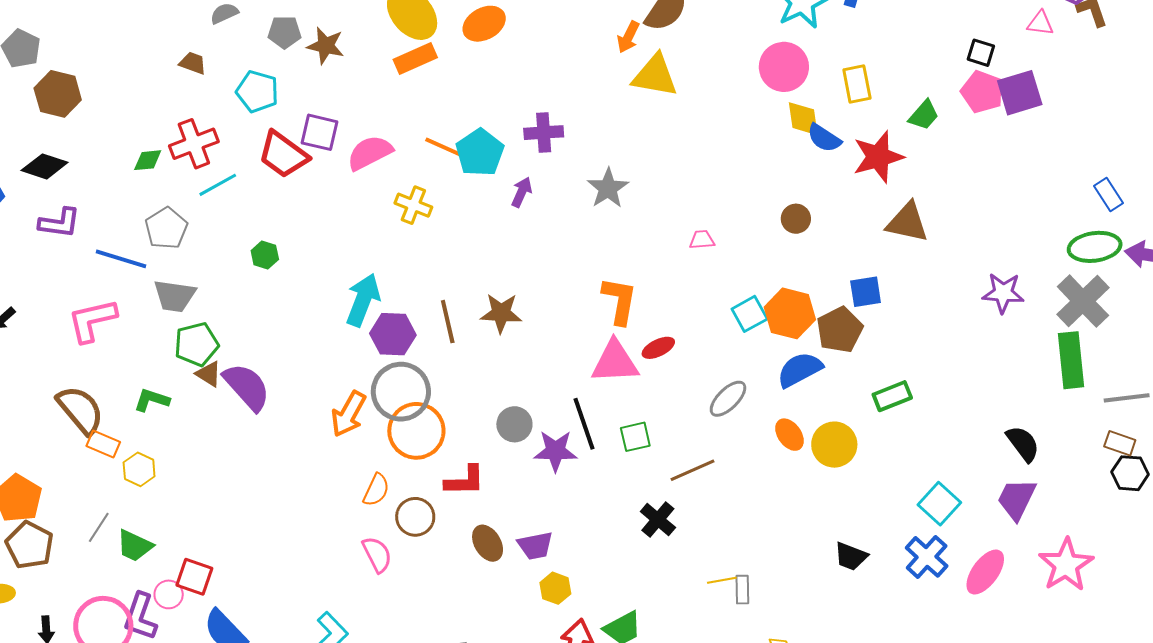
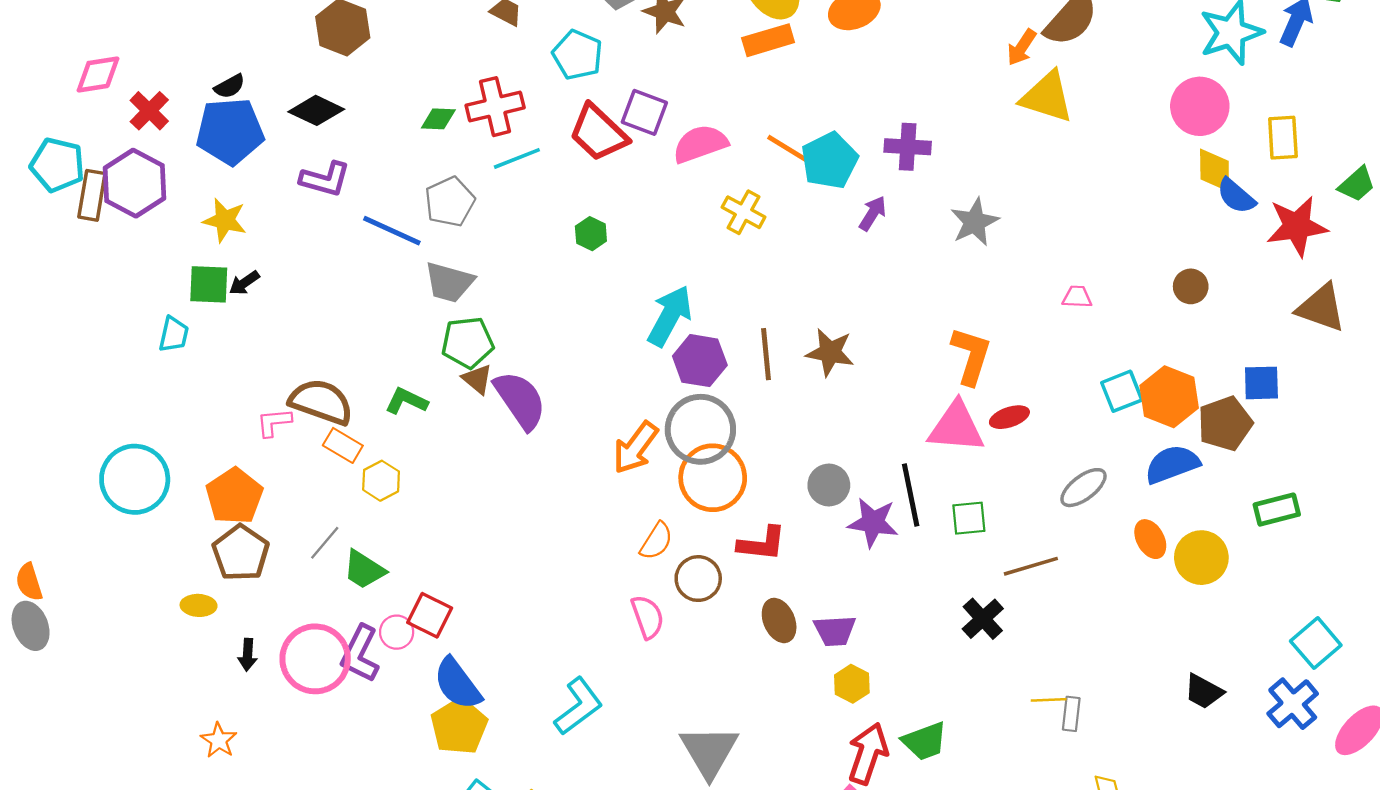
green hexagon: (265, 255) -> (591, 234), moved
pink L-shape: (92, 320) -> (274, 422), moved, size x0.6
brown semicircle: (80, 410) -> (321, 402), turned -38

